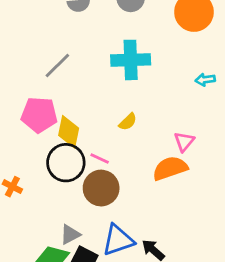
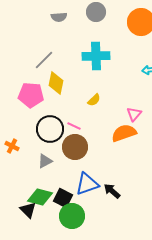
yellow diamond: (69, 132) -> (56, 83), moved
gray triangle: (70, 234) -> (45, 161), moved

